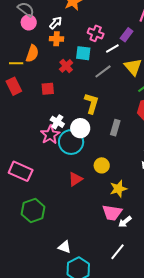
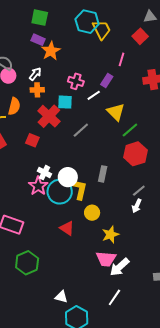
red cross: (66, 66) -> (49, 116), size x1.6
gray line: (103, 71) -> (81, 130), moved
red square: (48, 89) -> (32, 140), turned 32
yellow L-shape: (92, 103) -> (80, 189), moved
red triangle: (76, 179) -> (67, 228), turned -49
white arrow: (125, 222) -> (120, 267), size x1.5

